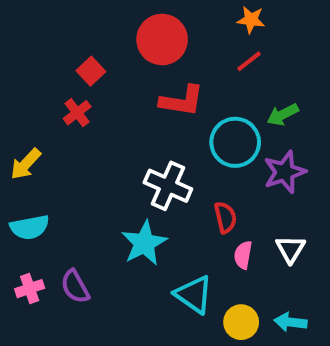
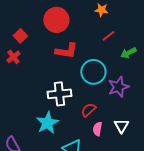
red line: (249, 61) -> (108, 36), moved
green arrow: (283, 115) -> (128, 53), moved
white cross: (168, 186) -> (59, 94), turned -30
red semicircle: (225, 217) -> (88, 110), turned -119

